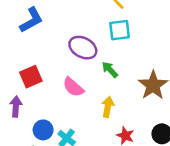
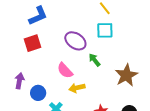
red square: (31, 77) -> (32, 43), moved
yellow arrow: (108, 107) -> (77, 88), moved, turned -119
blue circle: (43, 130) -> (38, 93), moved

